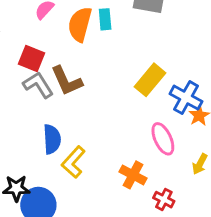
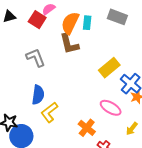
red square: (32, 58) -> (37, 20), moved
brown L-shape: (67, 81) -> (69, 44), moved
pink ellipse: (163, 139) -> (111, 108), turned -45

